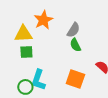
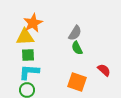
orange star: (43, 20) -> (33, 23), moved
cyan L-shape: (38, 80) -> (29, 72), moved, turned 75

